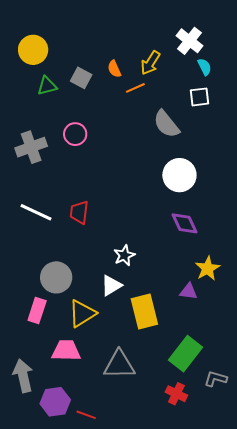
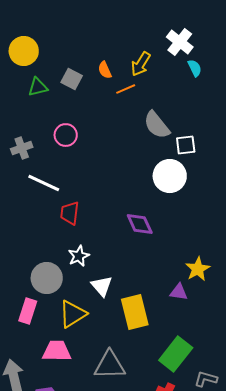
white square: (200, 97) -> (186, 145), moved
gray cross: (31, 147) -> (22, 148), size x0.7
white line: (36, 212) -> (44, 183), moved
purple diamond: (184, 223) -> (140, 224), moved
white star: (124, 255) -> (79, 256), moved
white triangle: (111, 285) -> (102, 286), turned -40

